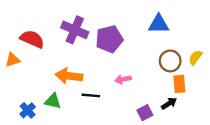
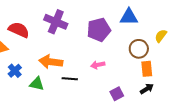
purple pentagon: (109, 39) -> (99, 30), moved
yellow semicircle: (195, 57) -> (161, 36), moved
black arrow: (169, 103) -> (147, 89), moved
blue cross: (28, 110) -> (15, 71), moved

